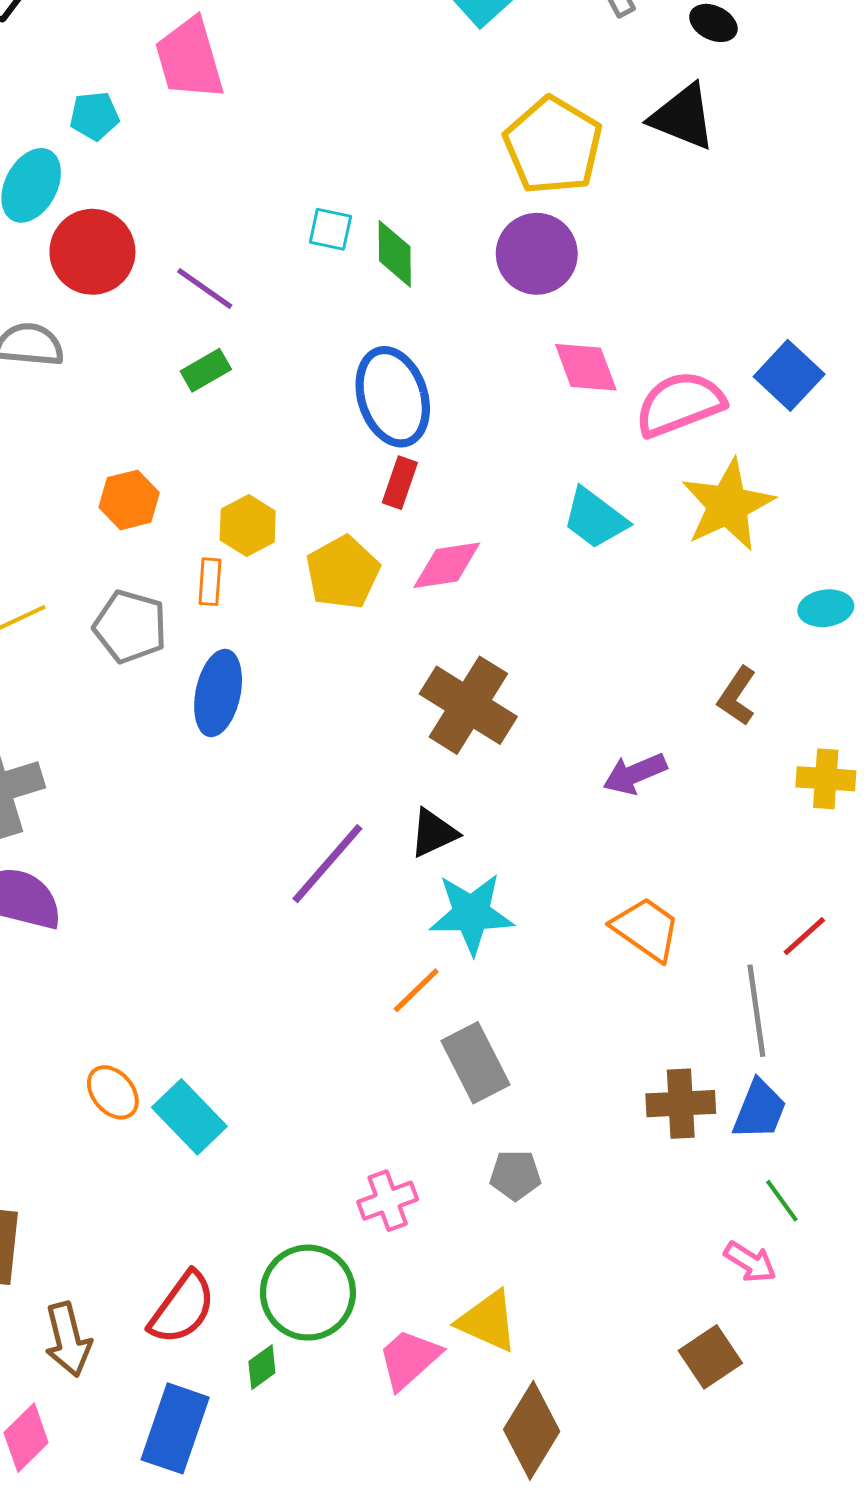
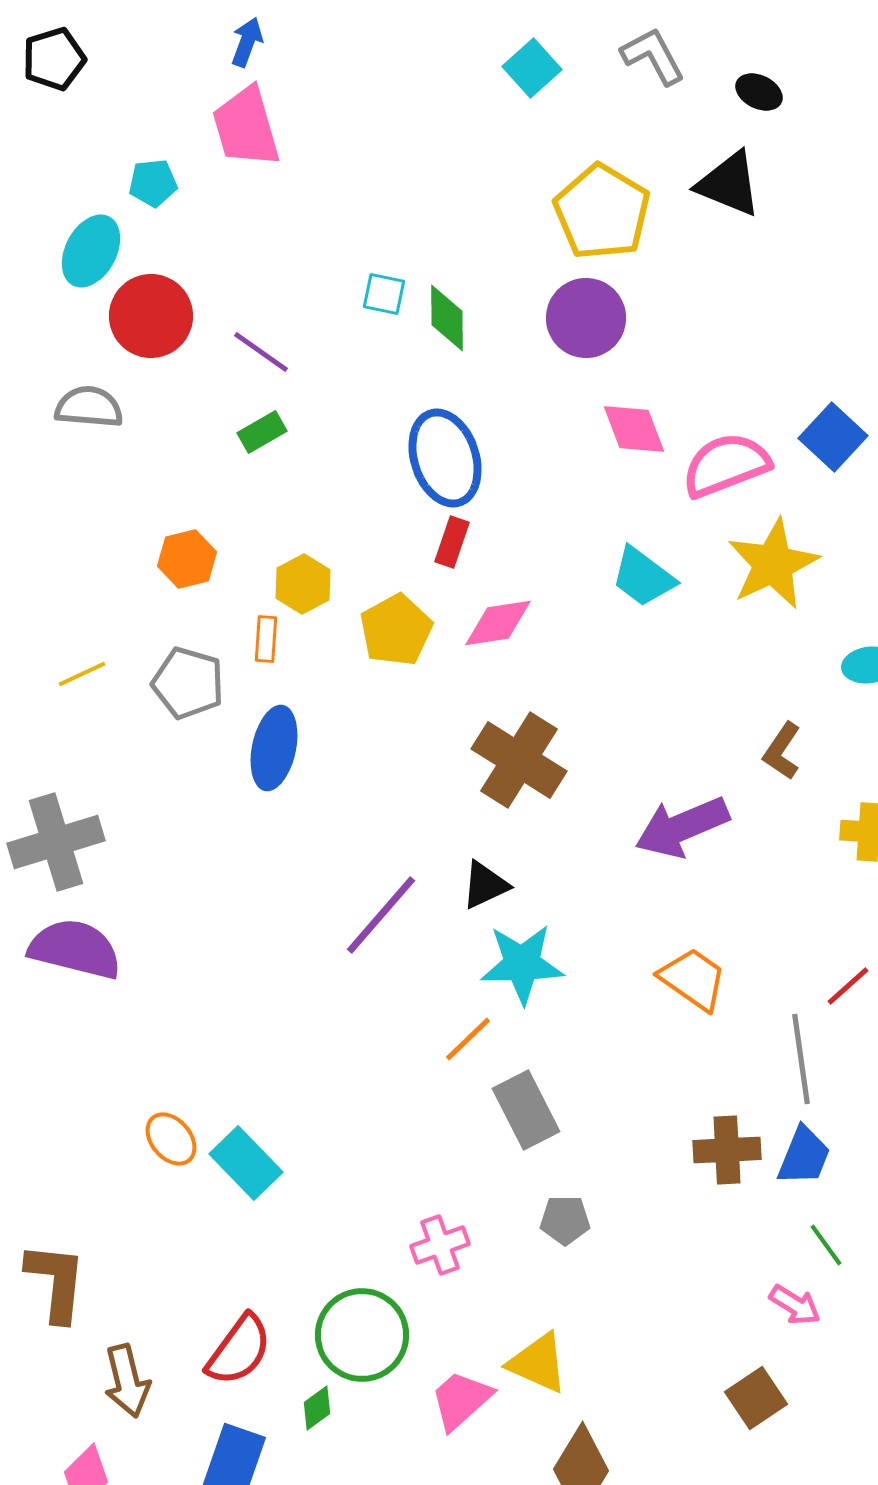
purple arrow: (635, 774) -> (682, 827), size x1.5

